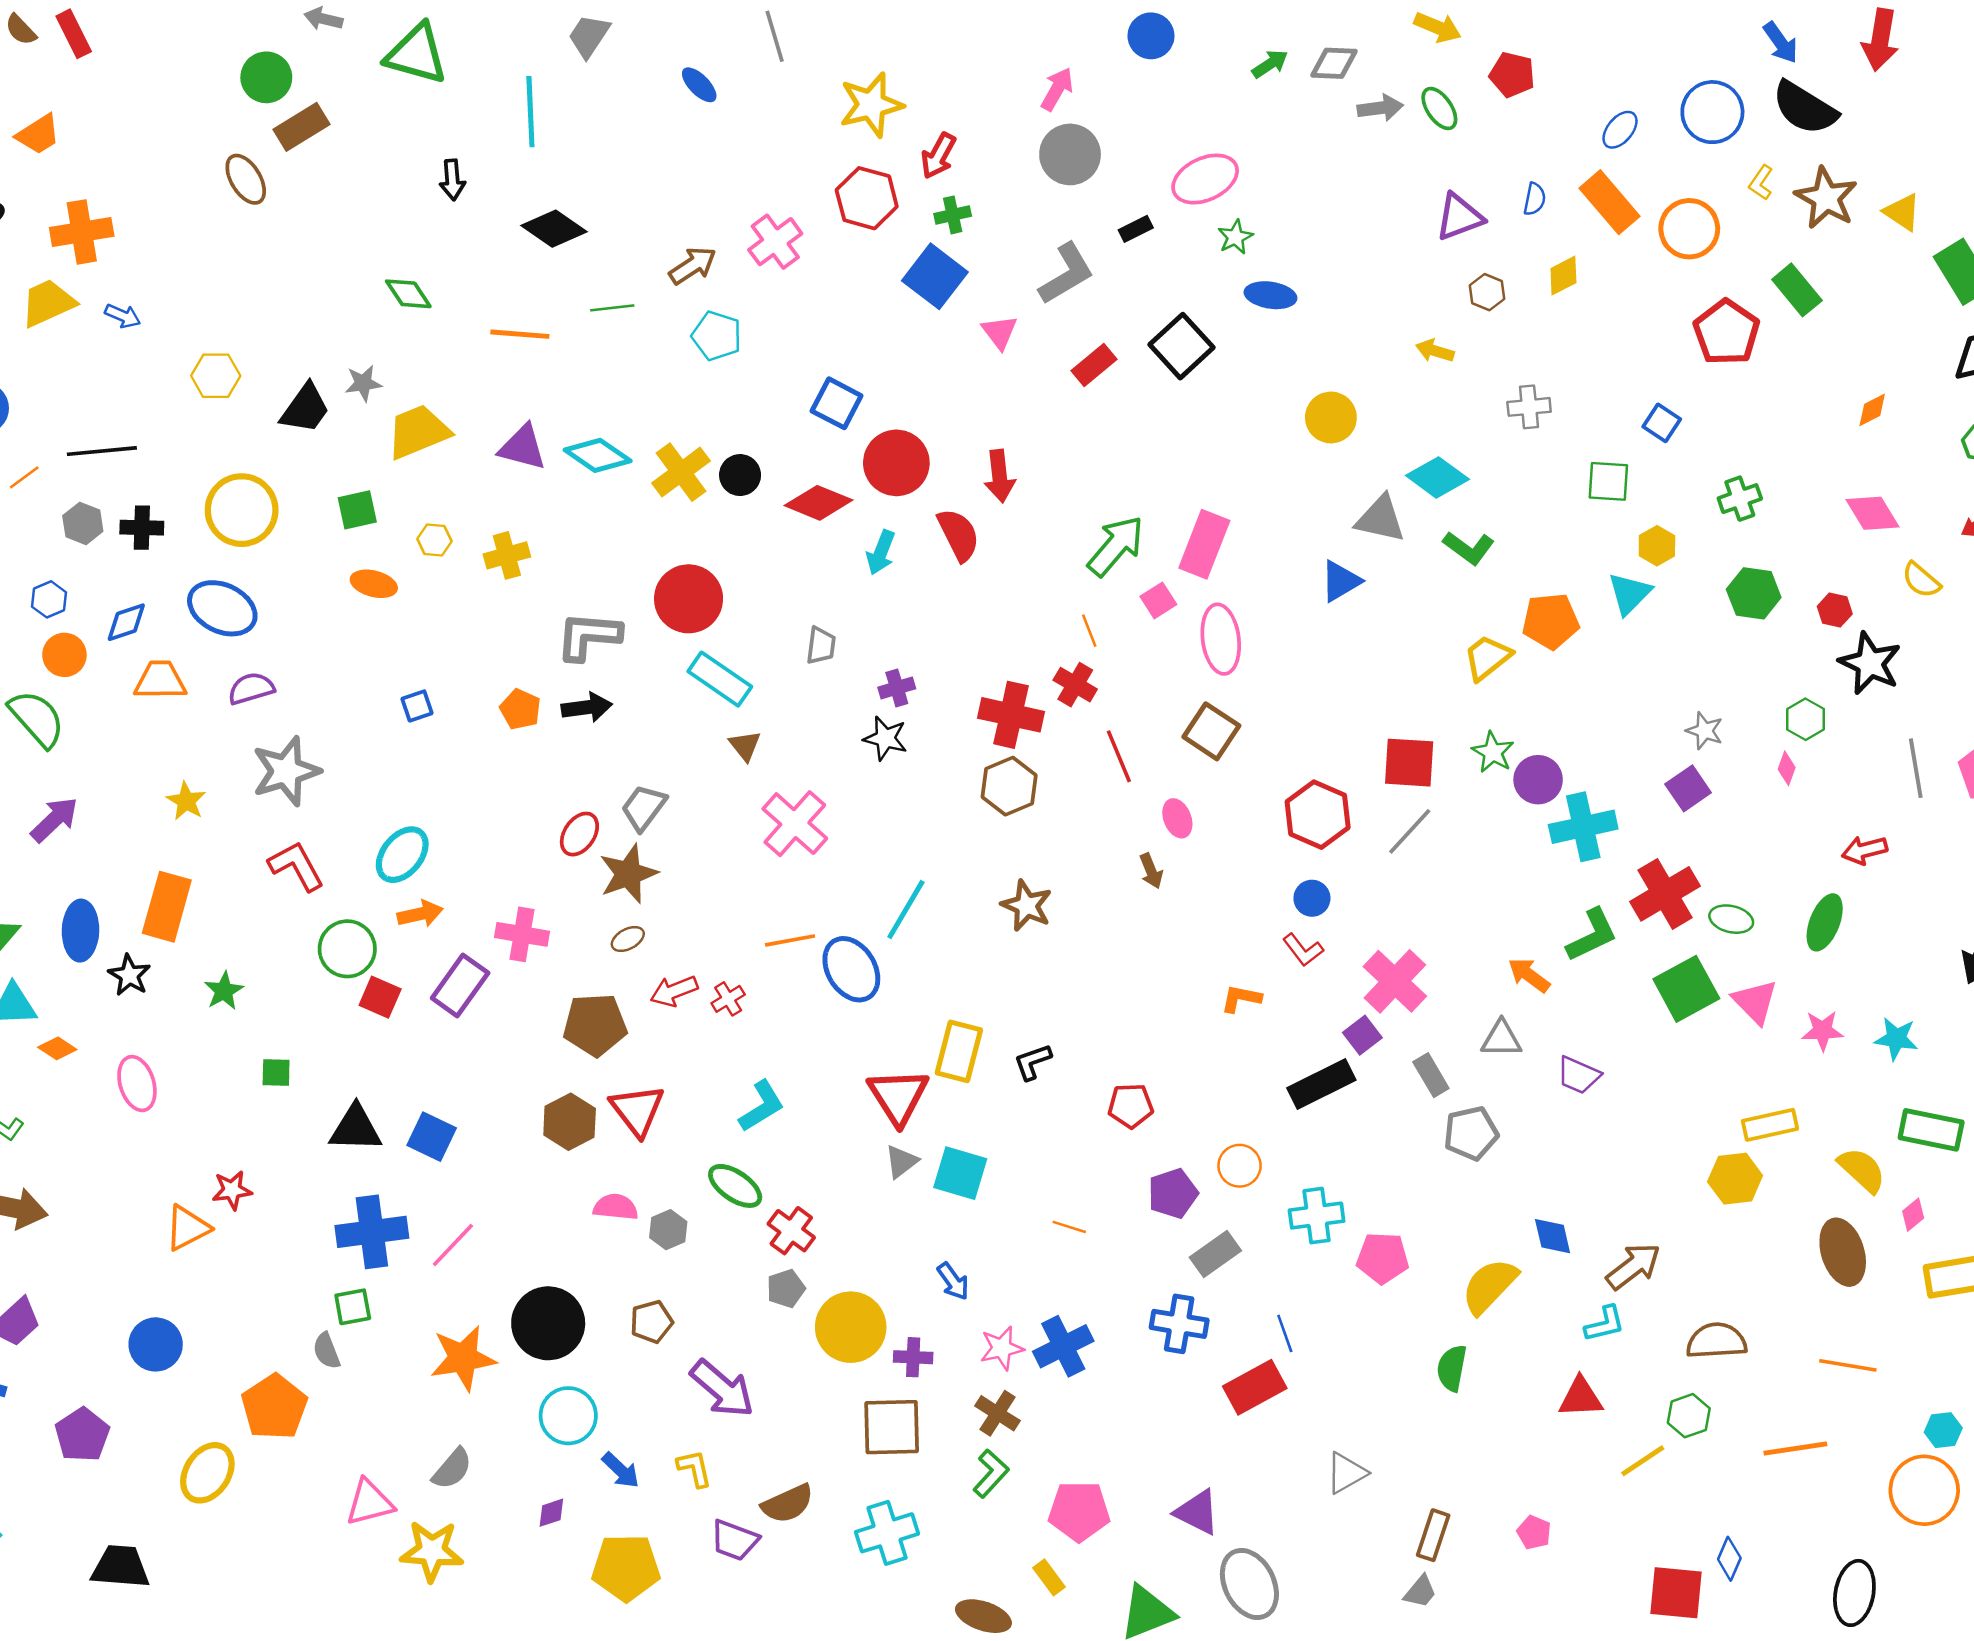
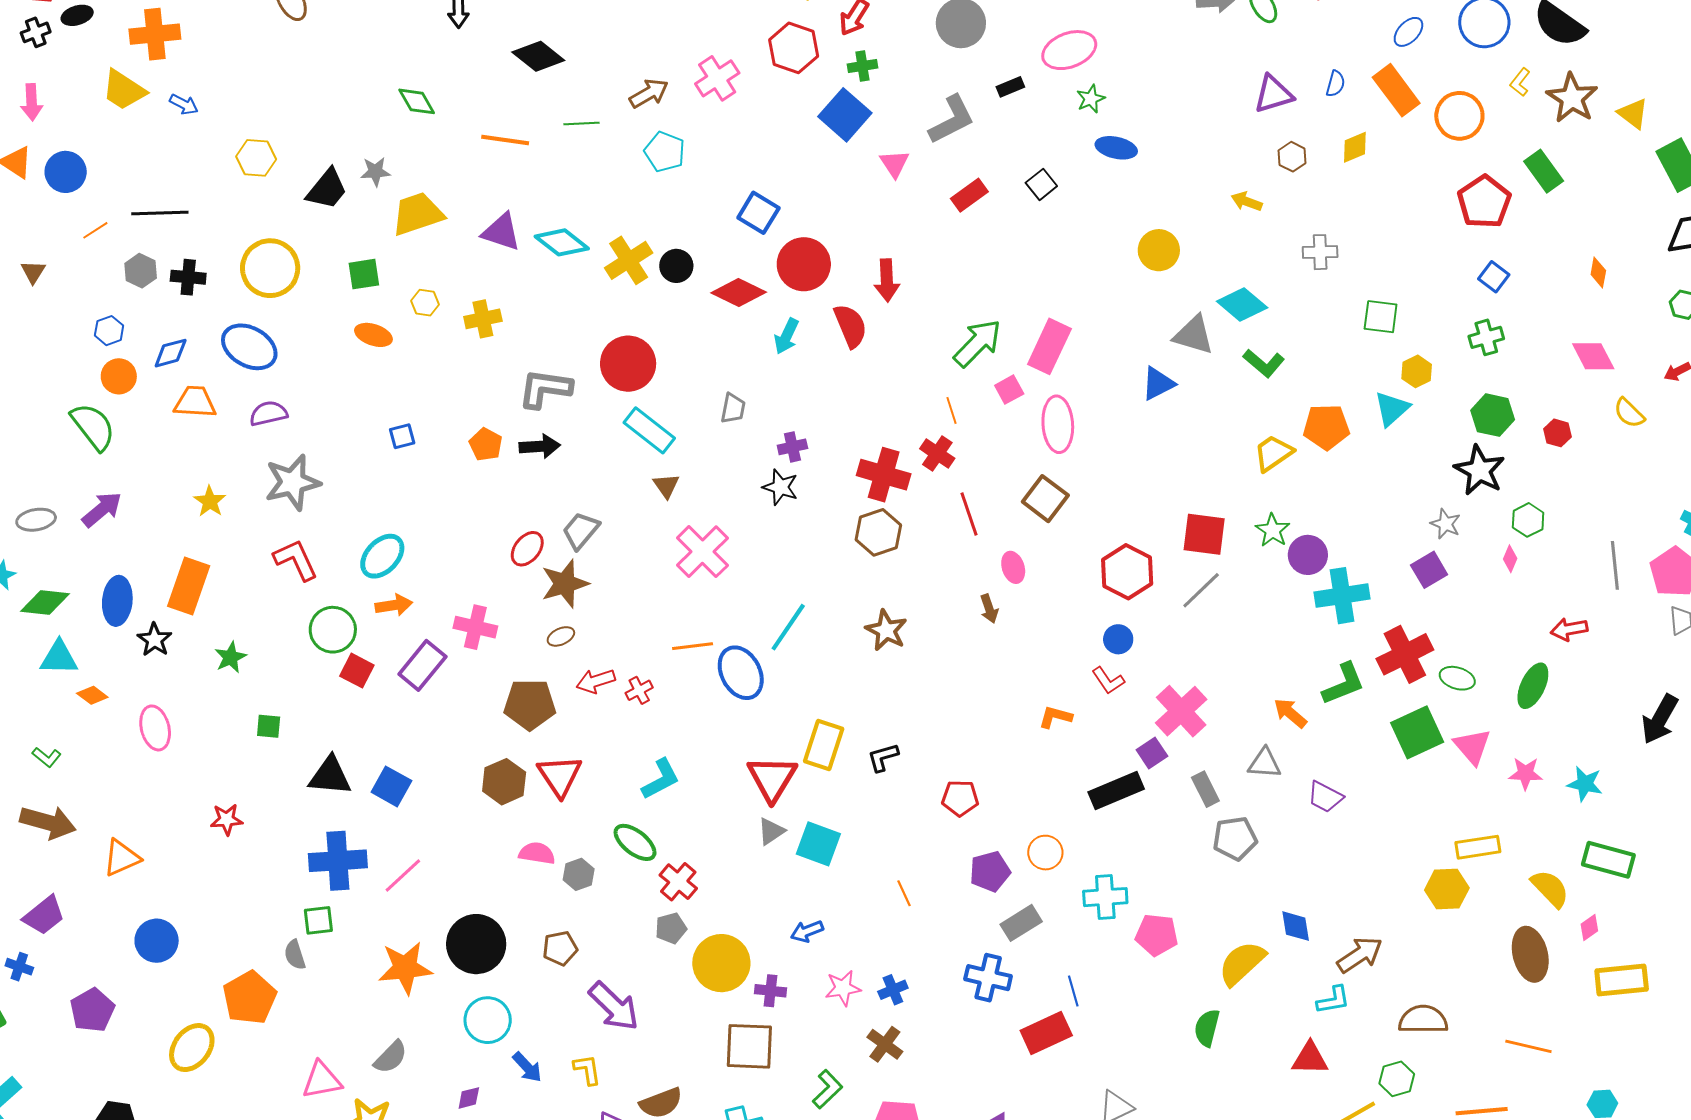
yellow trapezoid: (48, 303) -> (124, 90), turned -126
black square: (1181, 346) -> (1041, 184), size x0.6
orange diamond: (1872, 410) -> (1598, 272), turned -56
blue square: (1662, 423) -> (1494, 277), moved
black star: (1870, 663) -> (1480, 470), moved
orange line: (1069, 1227) -> (904, 893), turned 44
orange triangle: (187, 1228) -> (122, 858), moved
blue arrow: (953, 1281) -> (807, 931), turned 100
blue cross: (1063, 1346) -> (893, 990), size x0.6
brown cross: (998, 1413) -> (885, 1044), moved

